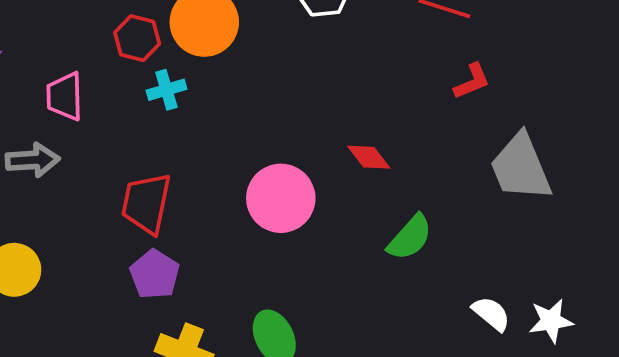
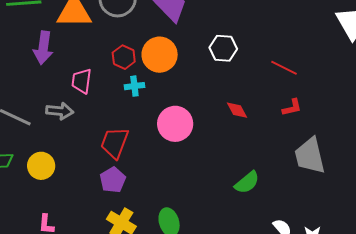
red diamond: (369, 157) -> (237, 110), moved
pink circle: (281, 198) -> (175, 124), moved

